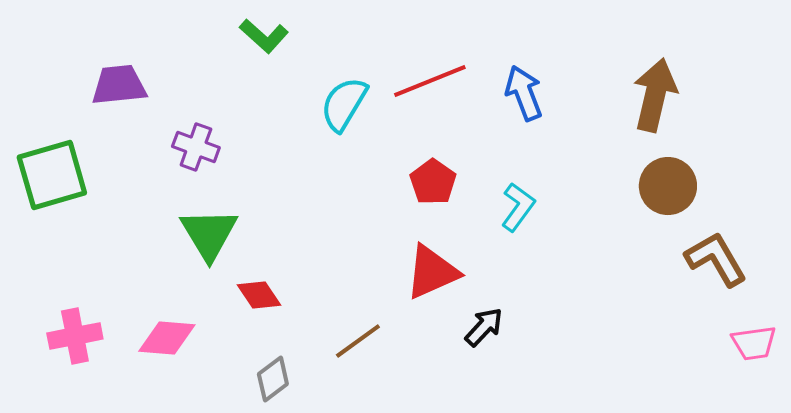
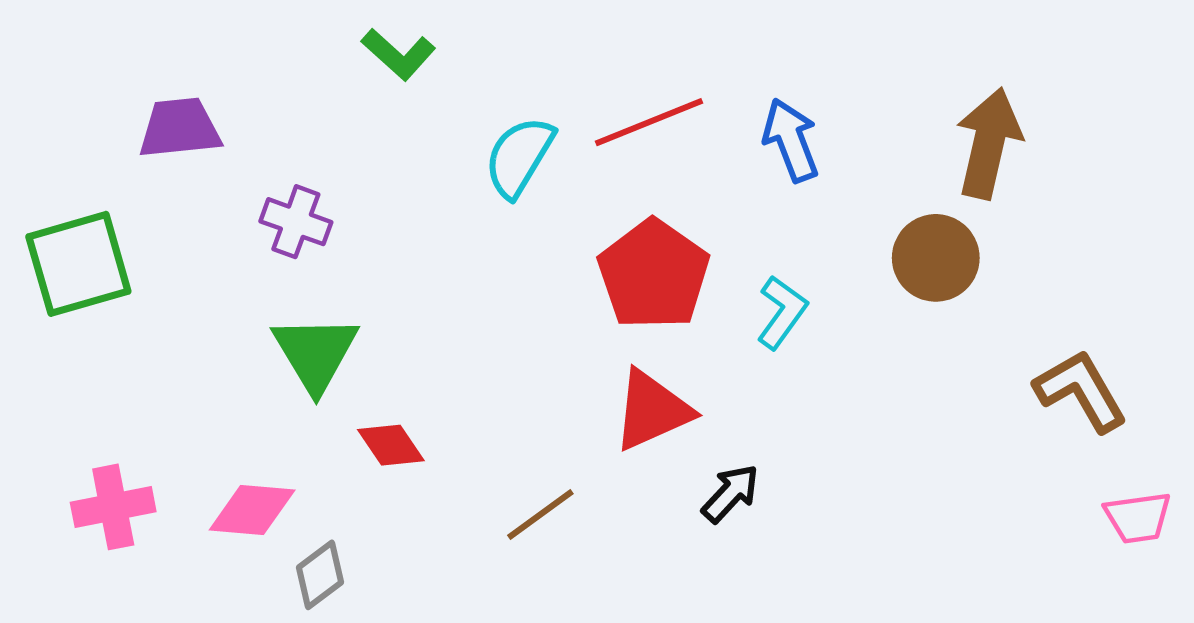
red pentagon: (433, 182) -> (654, 275), size x1.6
brown circle: (668, 186) -> (936, 258), moved
gray diamond: (273, 379) -> (320, 575), moved

